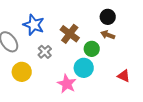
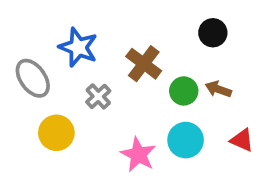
brown arrow: (108, 35) -> (218, 89), moved
cyan circle: (84, 68) -> (186, 140), moved

